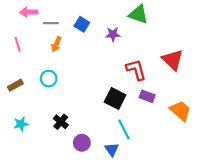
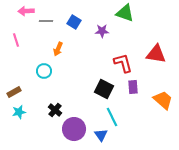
orange arrow: (56, 44) -> (58, 49), moved
red triangle: (173, 60) -> (156, 54), turned -35
brown rectangle: (15, 85) -> (14, 92), moved
purple rectangle: (147, 96) -> (133, 87), turned 64
purple circle: (82, 143) -> (74, 129), size x1.5

